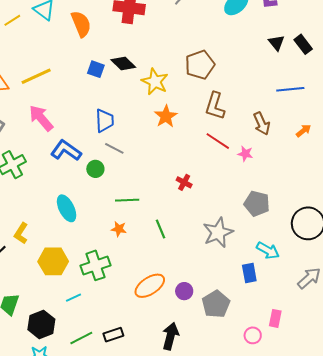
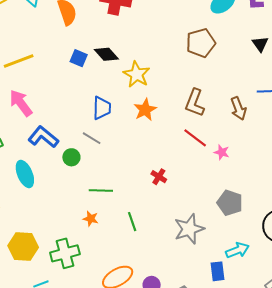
brown pentagon: (200, 65) -> (201, 43), moved
blue trapezoid: (105, 121) -> (102, 108), moved
brown arrow: (262, 123) -> (238, 108), moved
cyan ellipse: (67, 208) -> (25, 174), moved
cyan arrow: (268, 251) -> (238, 250), turned -55

